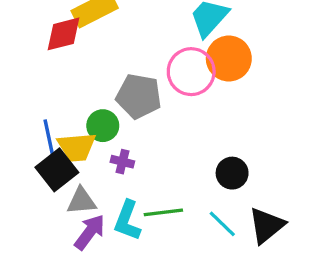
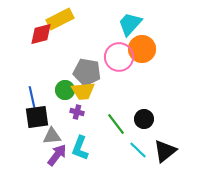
yellow trapezoid: (77, 147) -> (83, 91), moved
black square: (57, 170) -> (37, 117), turned 30
green line: (163, 212) -> (116, 124), moved, turned 60

